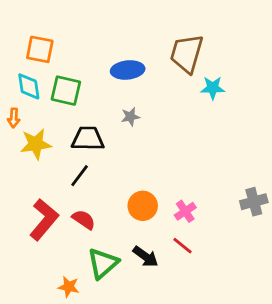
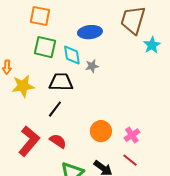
orange square: (40, 49) -> (40, 16), moved
cyan diamond: (29, 86) -> (72, 55), moved
cyan star: (213, 88) -> (152, 45), turned -30

